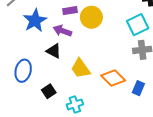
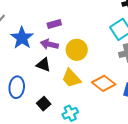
yellow circle: (91, 17) -> (77, 50), moved

